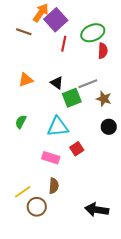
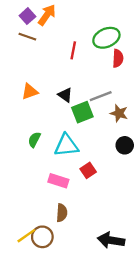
purple square: (56, 20) -> (27, 16), moved, size x0.6
green semicircle: (21, 122) -> (34, 140), moved
yellow line: (23, 192) -> (26, 236), moved

